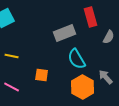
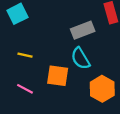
cyan semicircle: (77, 59) -> (80, 58), moved
orange square: (42, 75) -> (58, 76), size x1.5

